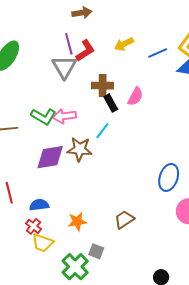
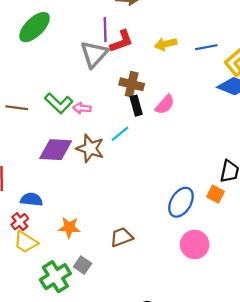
blue line: (158, 53) -> (206, 47), moved
pink arrow: (64, 116) -> (82, 108), size x0.7

